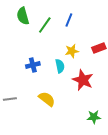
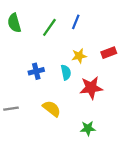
green semicircle: (23, 16) -> (14, 23), moved
red star: (83, 80) -> (91, 88), turned -30
green star: (94, 117) -> (88, 128), moved

